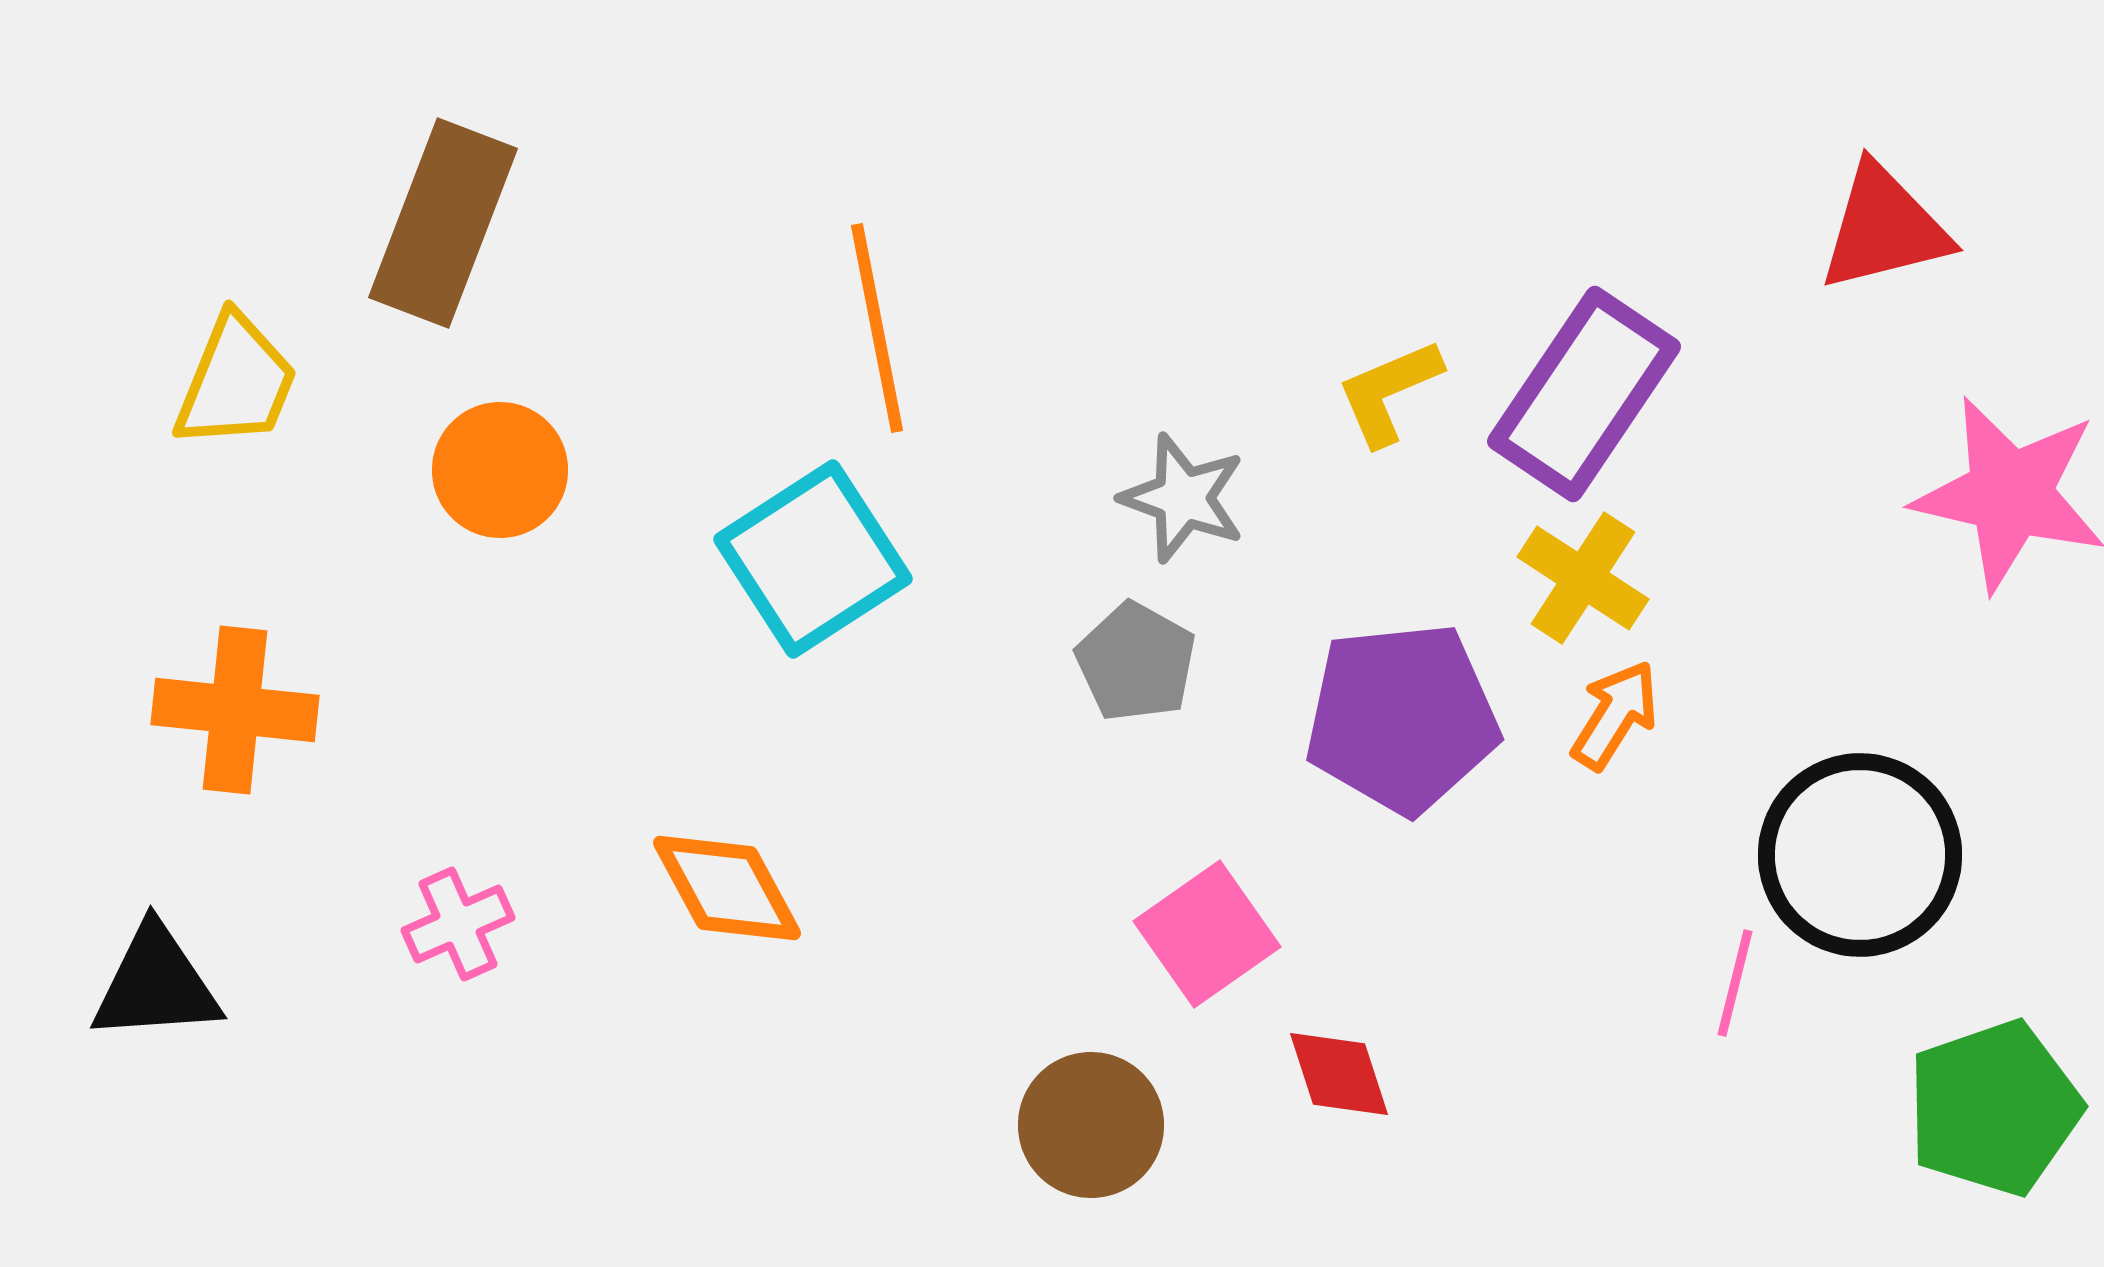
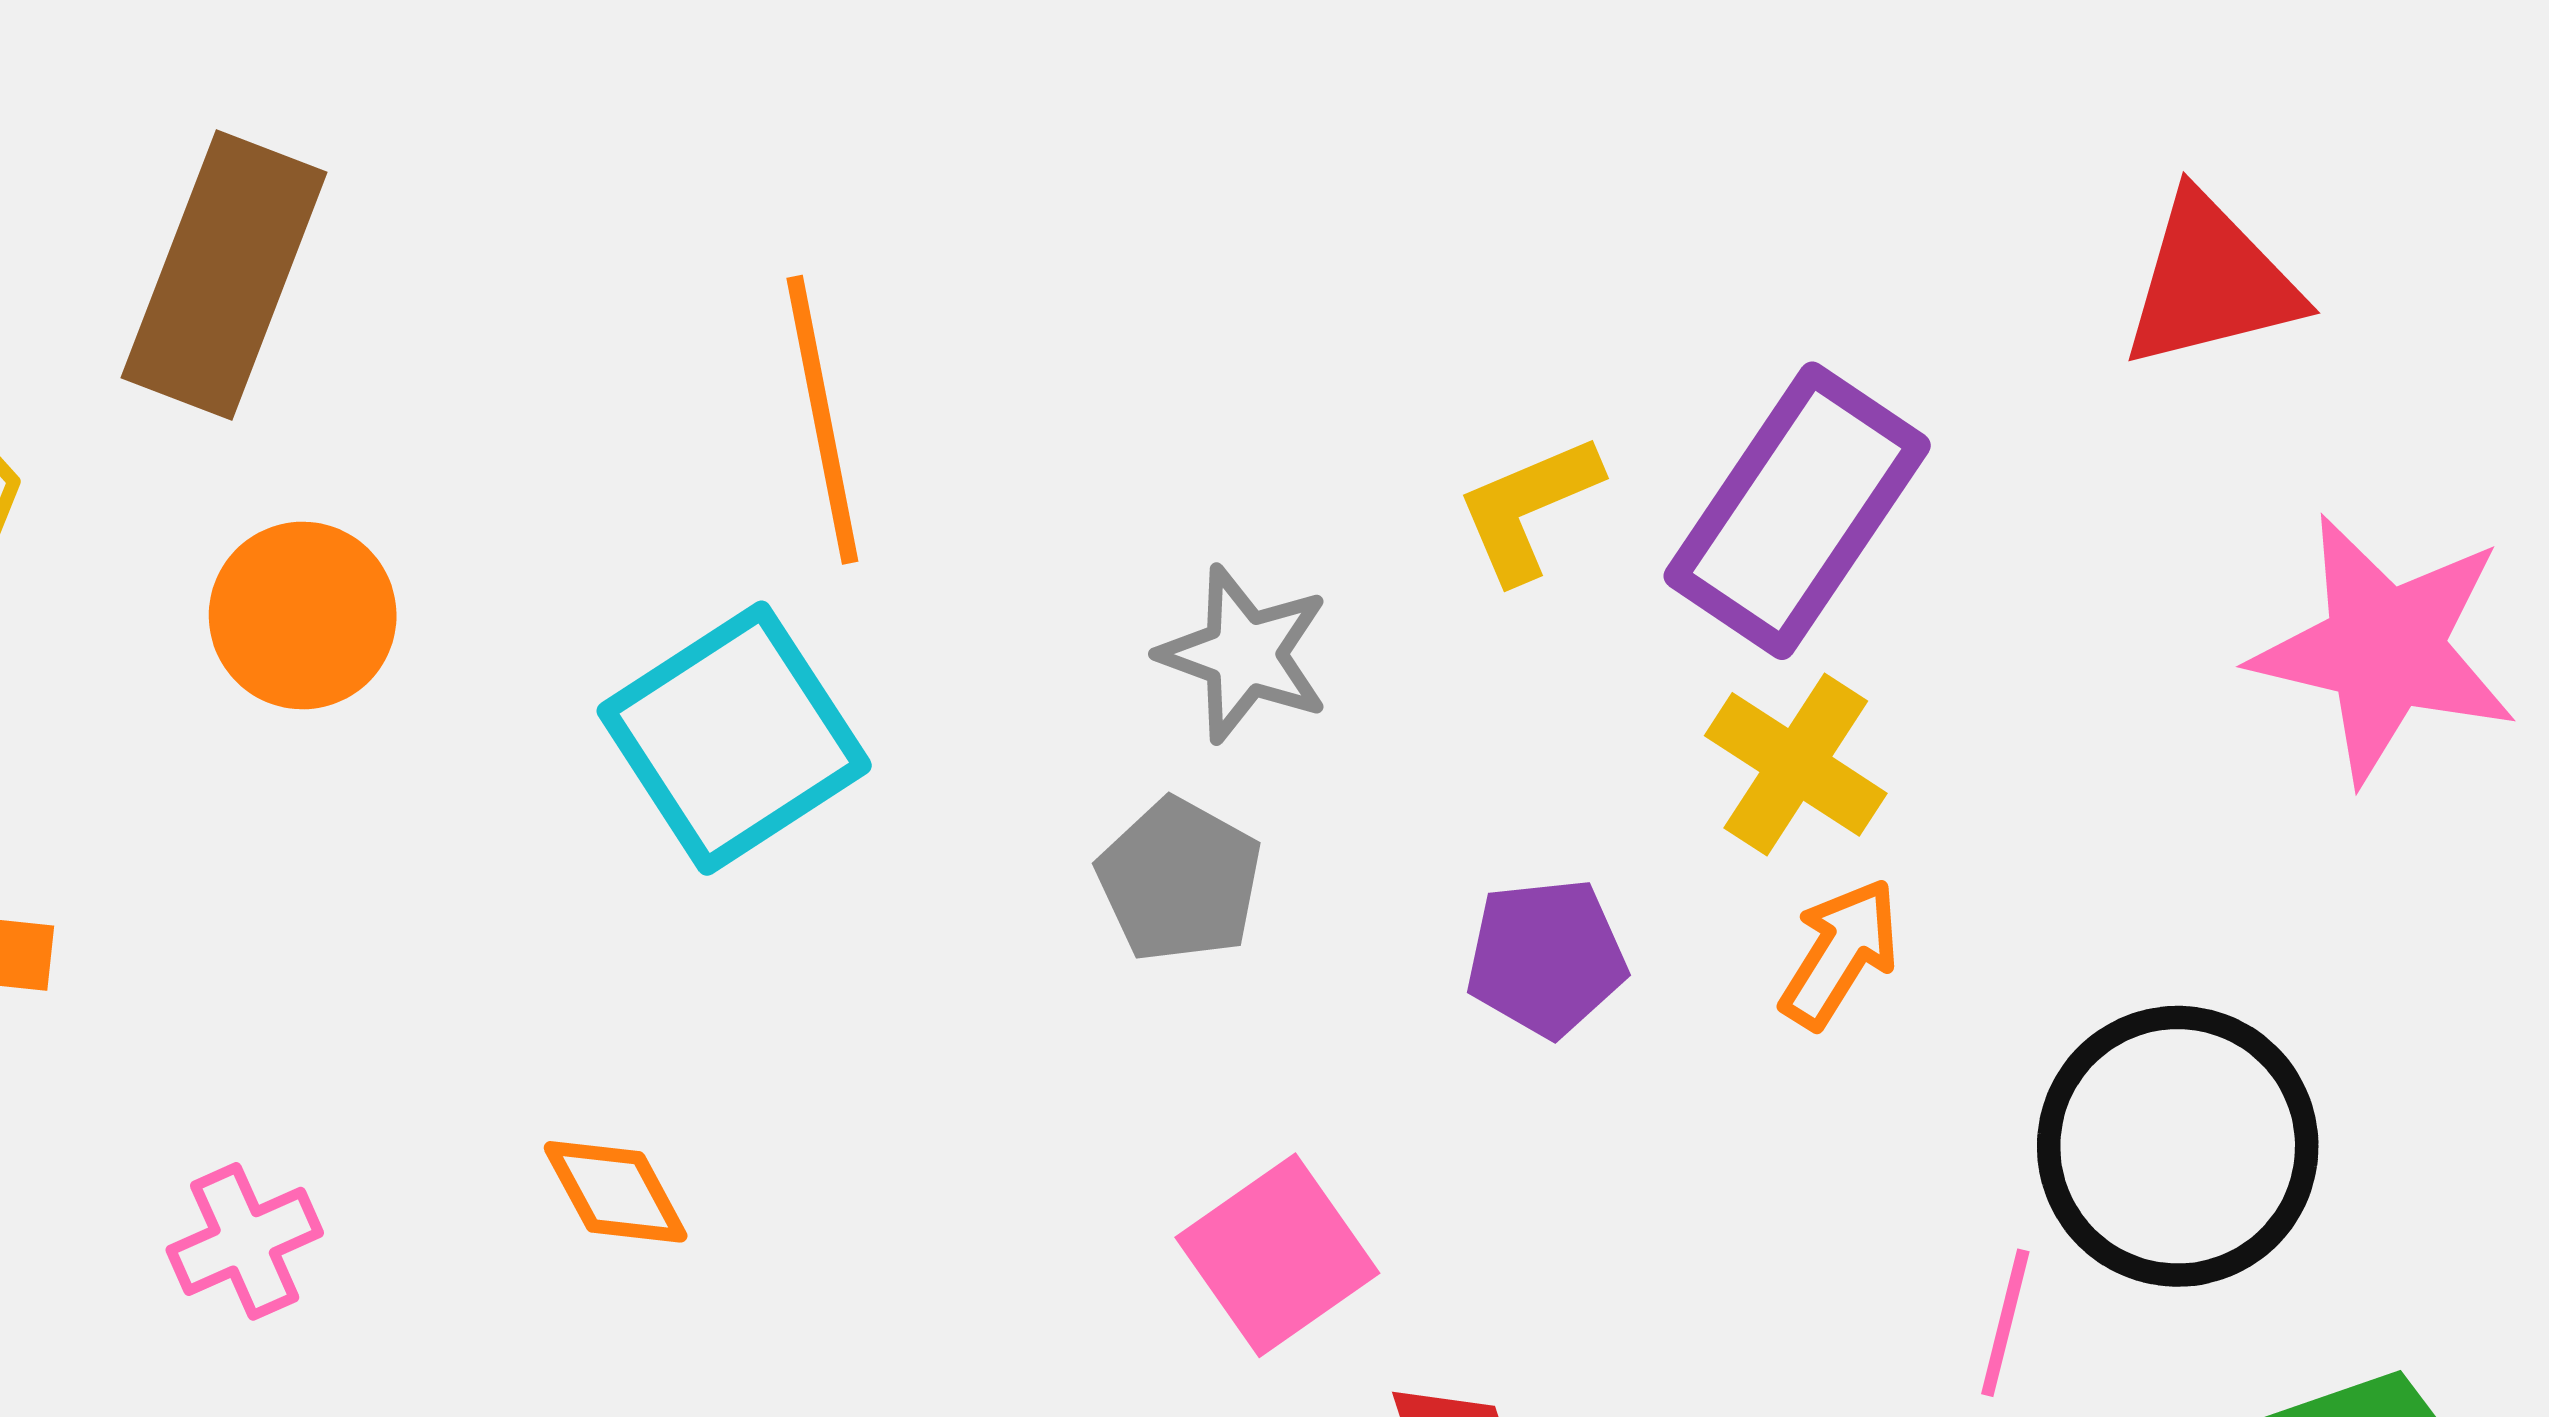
purple pentagon: (1402, 718) -> (1546, 957), size x0.6
orange diamond: (727, 888) -> (616, 1192), size x0.7

